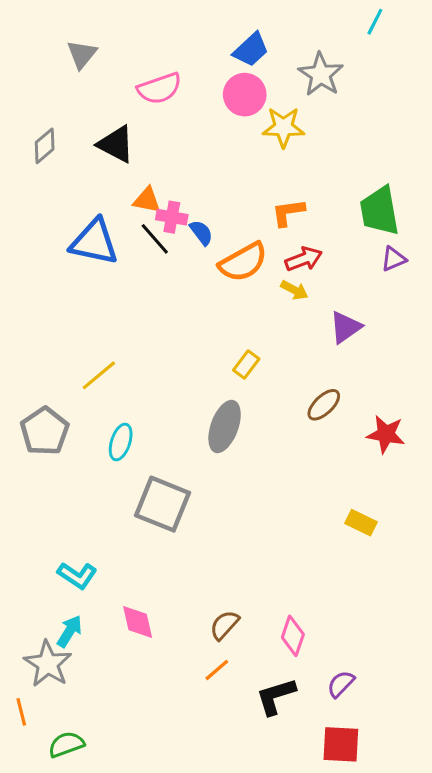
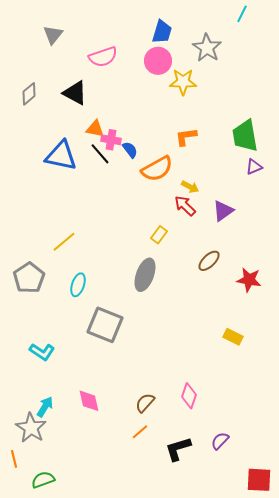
blue trapezoid: (251, 50) -> (162, 32), turned -30
red arrow: (304, 259) -> (185, 206), moved, turned -115
cyan L-shape: (77, 575) -> (42, 352), moved
pink diamond: (293, 636) -> (189, 396), moved
red square: (341, 744) -> (259, 480), moved

